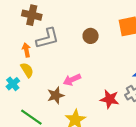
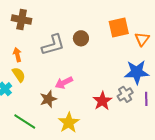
gray L-shape: (47, 38) -> (53, 45), moved
red star: (110, 99) -> (102, 101), turned 30

